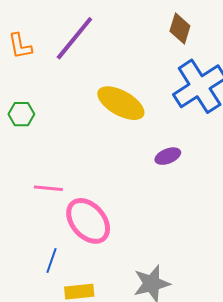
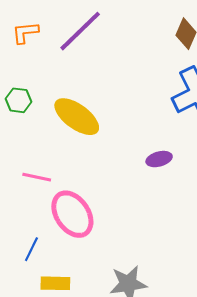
orange L-shape: (20, 46) -> (25, 33), turned 88
yellow ellipse: (121, 103) -> (77, 117), moved

